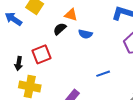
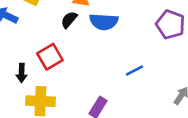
blue semicircle: (85, 34) -> (104, 22), size x1.5

